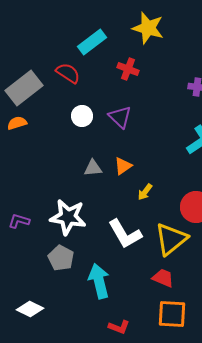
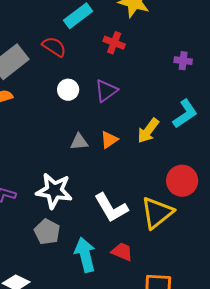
purple triangle: (120, 117) -> (106, 91), turned 40
yellow arrow: (145, 192) -> (148, 131), moved, size x1.5
red trapezoid: (163, 278) -> (122, 252), moved

